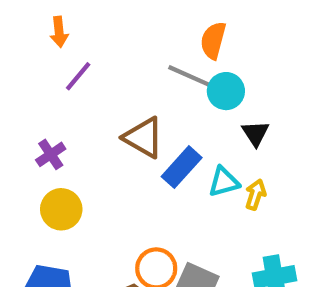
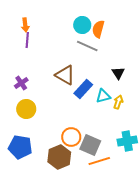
purple line: (78, 76) -> (27, 40), moved, turned -35
cyan circle: (226, 91) -> (82, 25), moved

